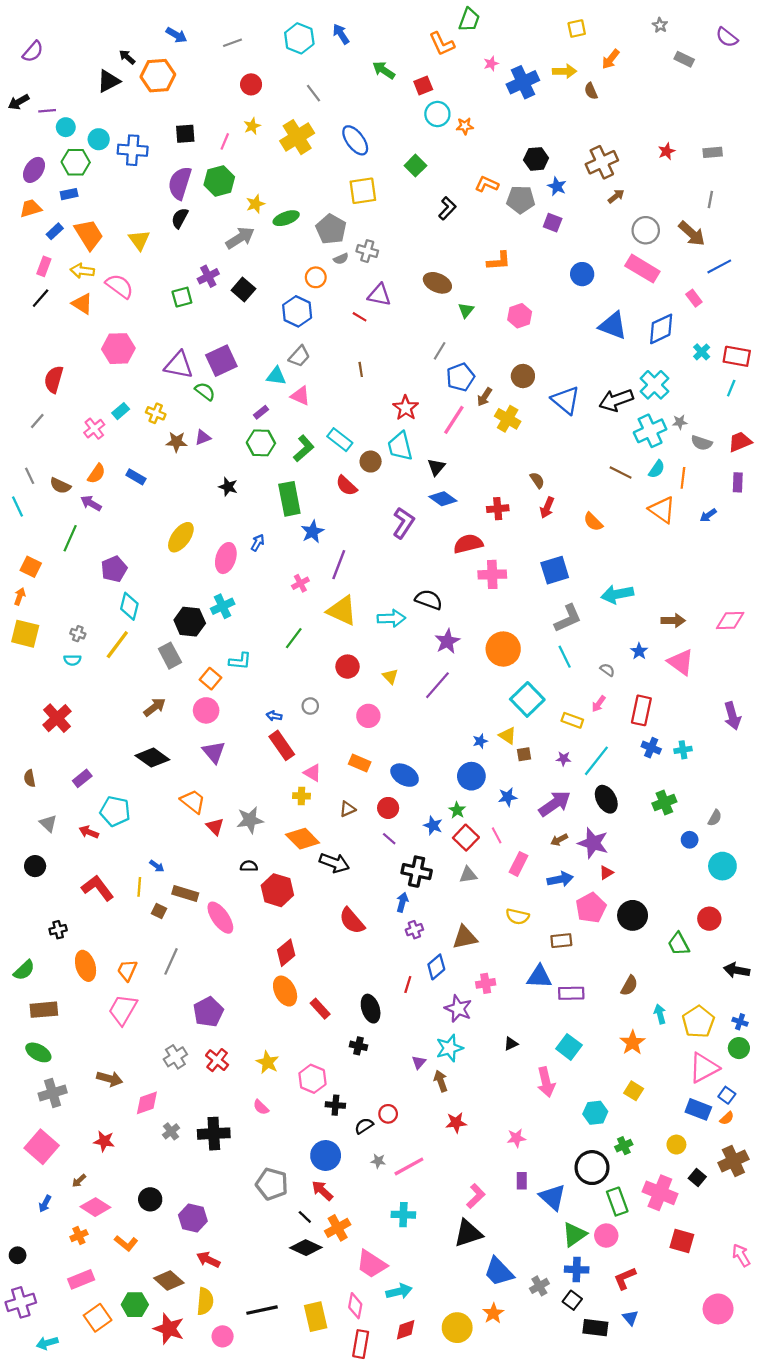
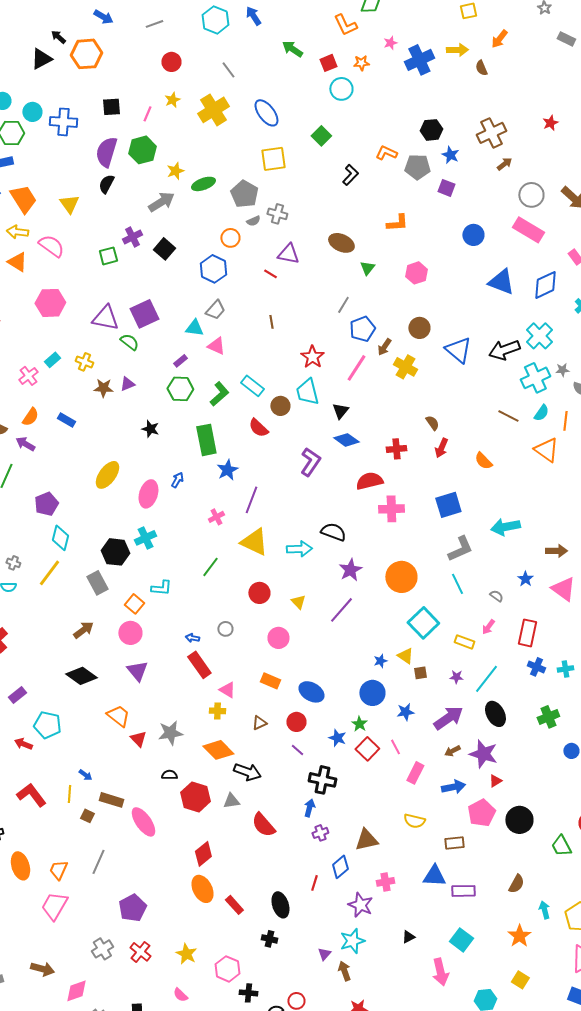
orange star: (465, 126) -> (361, 63), moved
gray triangle: (468, 875) -> (231, 801), moved

